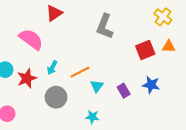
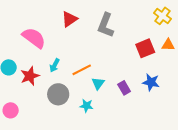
red triangle: (54, 13) -> (70, 19), moved
cyan star: (92, 117) -> (86, 106), moved

